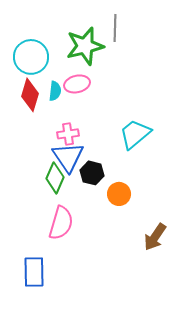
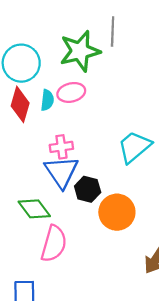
green diamond: (55, 178) -> (34, 209), moved, turned -60
orange circle: (119, 194) -> (117, 212), size x1.4

